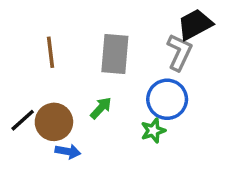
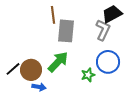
brown line: (50, 52) -> (53, 15), moved
blue circle: (167, 99) -> (108, 62), moved
green arrow: (101, 108) -> (58, 62), size x1.6

